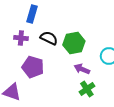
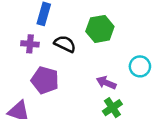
green hexagon: (74, 43) -> (100, 29), moved

